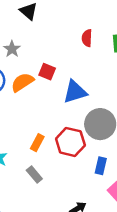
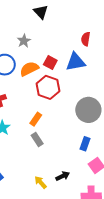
blue triangle: (75, 92) -> (76, 62), moved
red hexagon: (70, 142) -> (48, 87), moved
gray rectangle: (34, 174) -> (37, 139), moved

